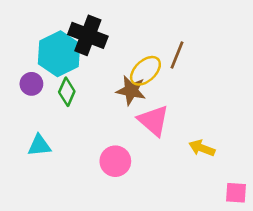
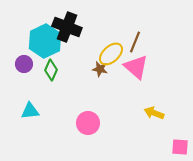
brown star: (131, 90) -> (100, 69), size x0.7
pink triangle: (153, 121) -> (136, 67), moved

